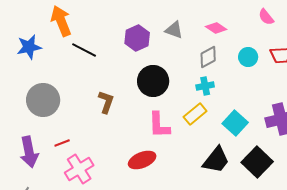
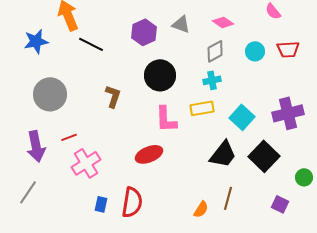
yellow rectangle: (195, 114) -> (202, 108), turned 30

